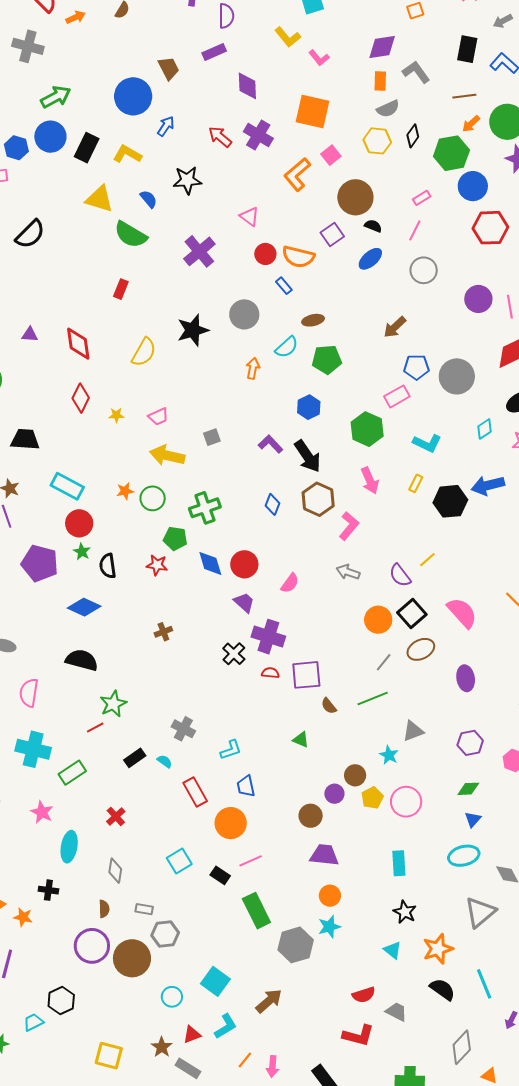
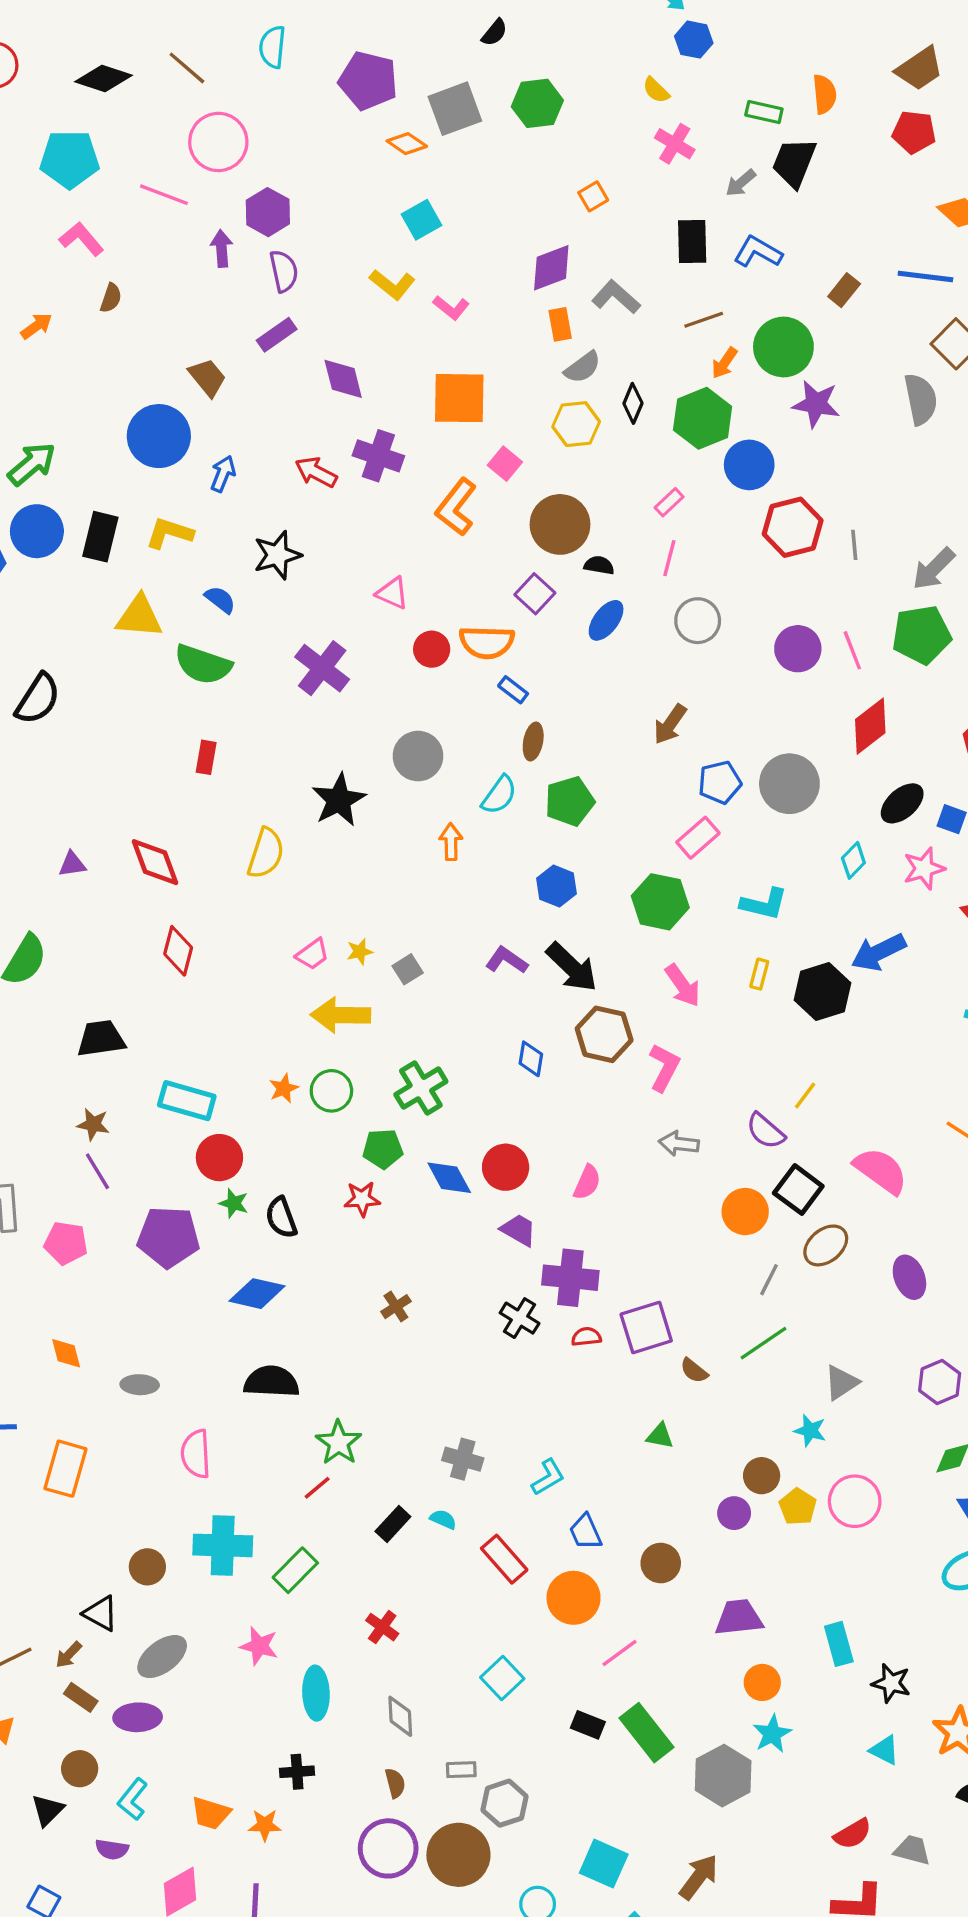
blue rectangle: (284, 286) -> (513, 690), moved
brown ellipse: (313, 320) -> (533, 741), turned -55
yellow star: (116, 415) -> (360, 952), moved
brown circle: (311, 816) -> (661, 1563), moved
cyan rectangle: (399, 863) -> (839, 1644), moved
black rectangle: (220, 875) -> (588, 1725), moved

